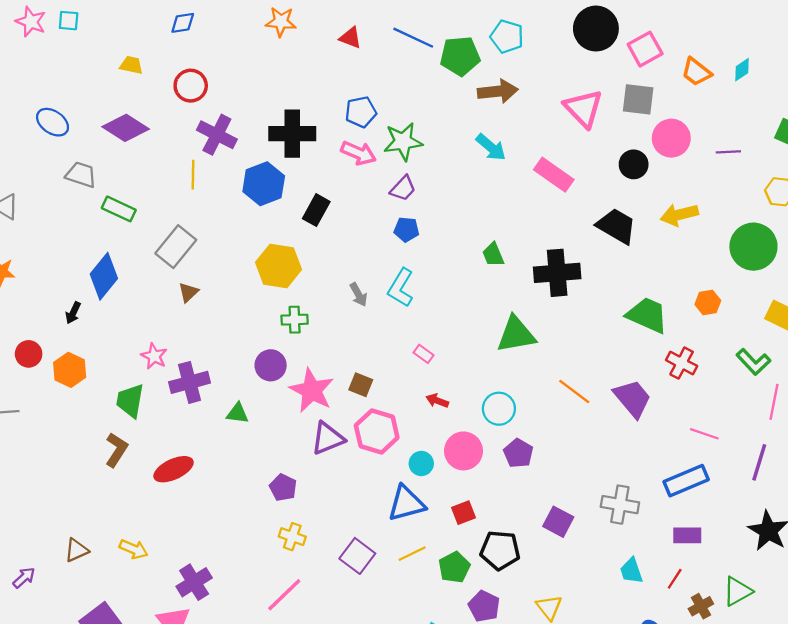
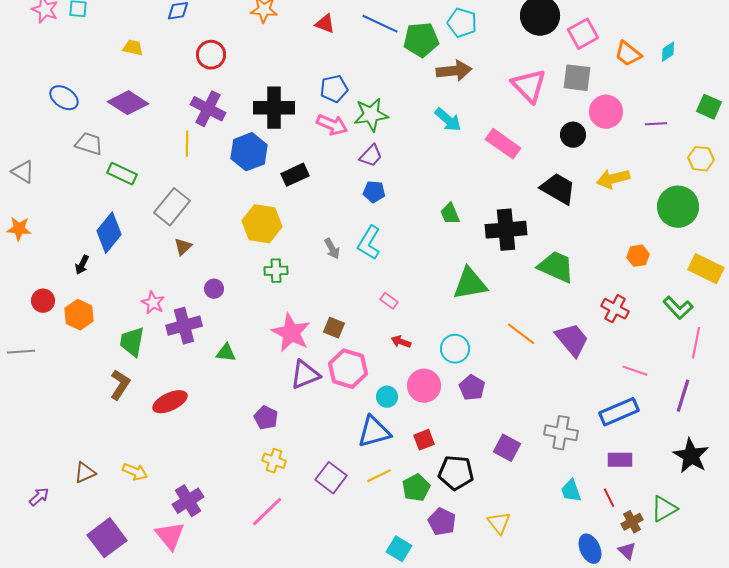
red circle: (191, 86) -> (211, 55), moved
black rectangle: (316, 210) -> (295, 175), turned 36
green trapezoid: (647, 315) -> (556, 267), moved
purple circle: (271, 365) -> (214, 289), moved, size x0.7
red line: (675, 579) -> (609, 498), turned -60

